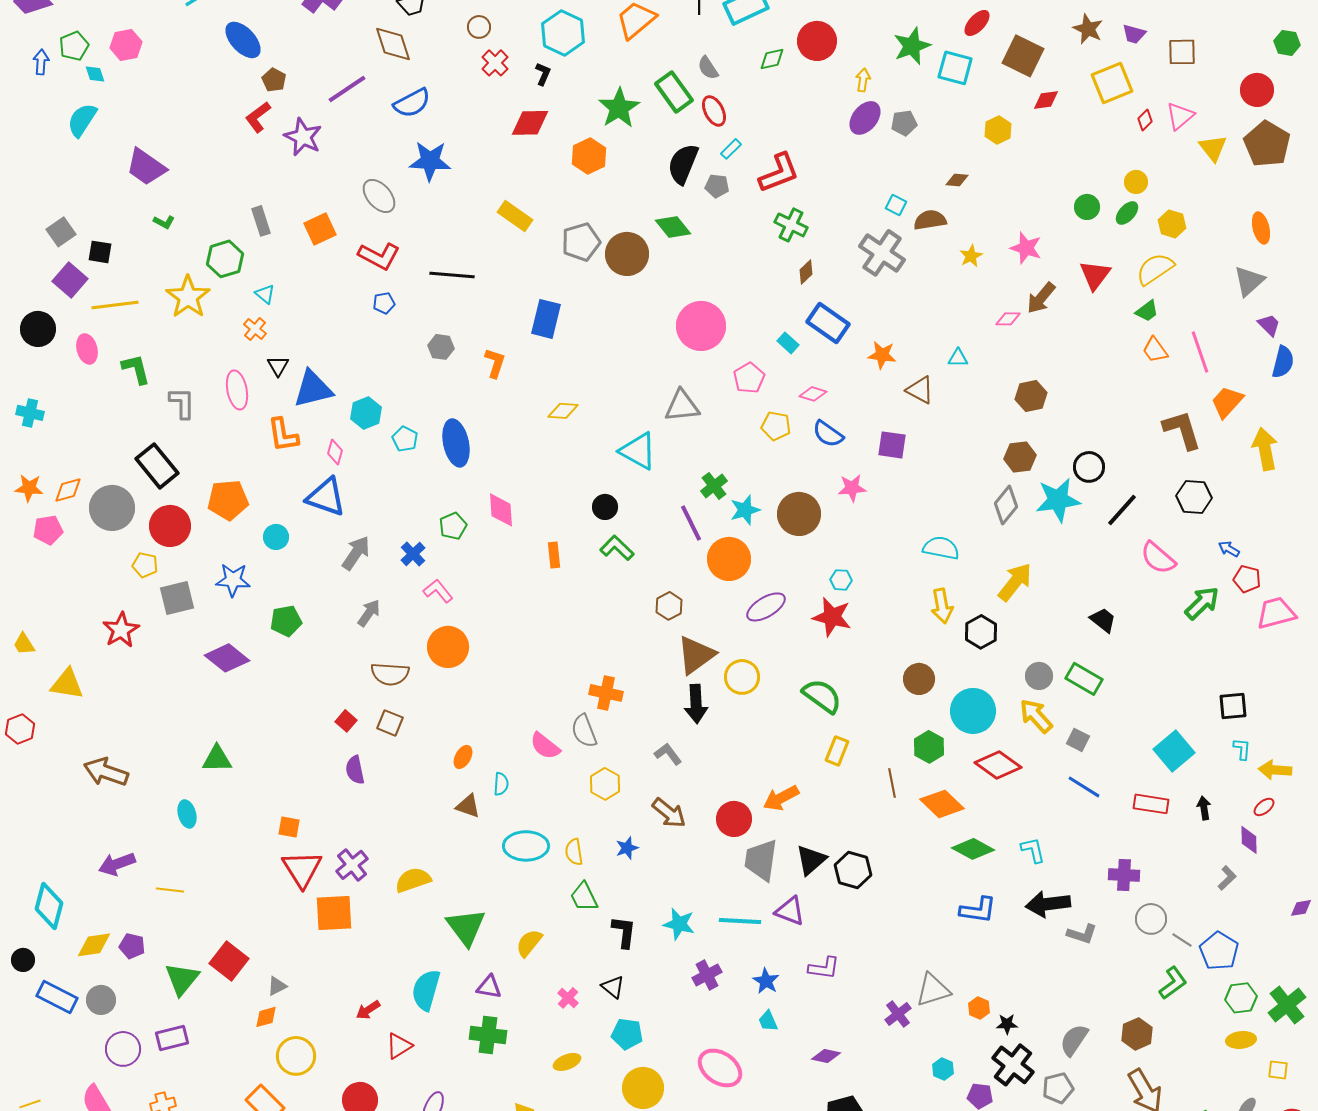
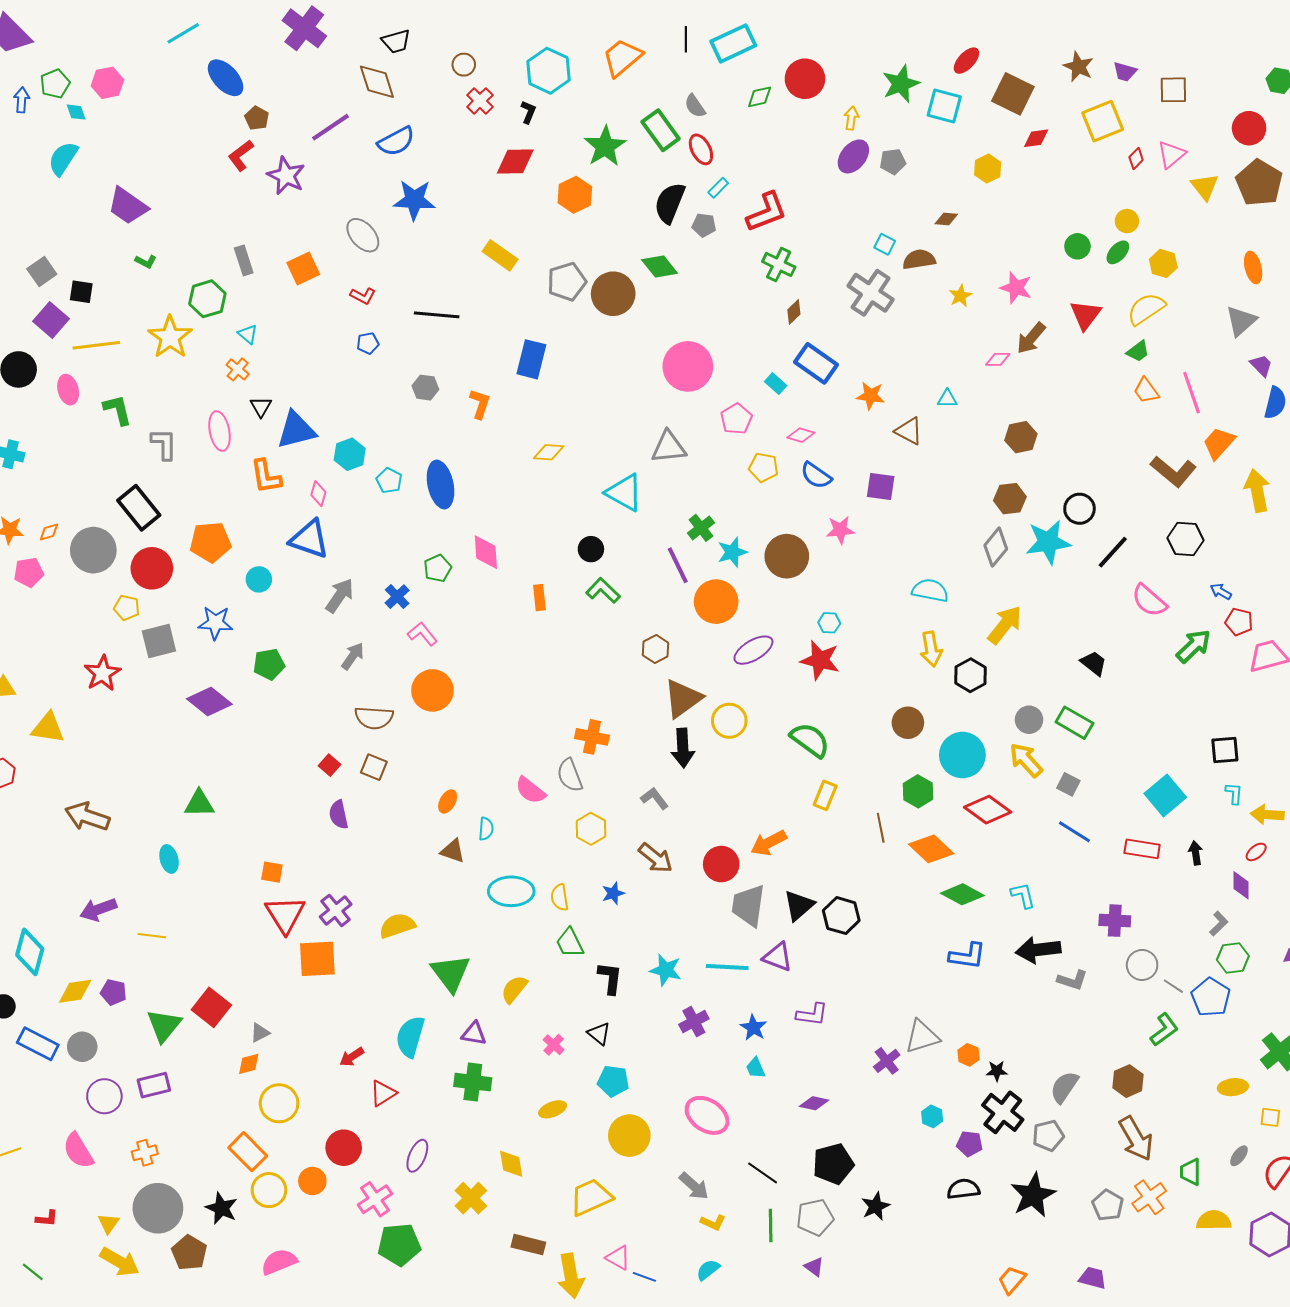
red L-shape: (379, 256) -> (363, 296), size x0.6
brown L-shape: (1182, 430) -> (1173, 471), turned 147
orange diamond: (68, 490) -> (49, 532), size x0.7
green hexagon: (1241, 998) -> (1233, 958), moved

